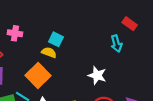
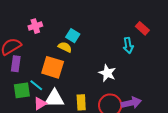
pink cross: (15, 33) -> (35, 26), turned -32
orange square: (38, 75) -> (53, 67), turned -35

